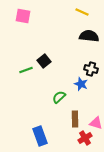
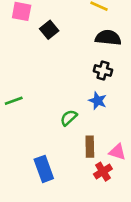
black square: (44, 61) -> (49, 30), moved
black cross: (91, 69) -> (103, 70), moved
green line: (26, 70) -> (14, 101), moved

